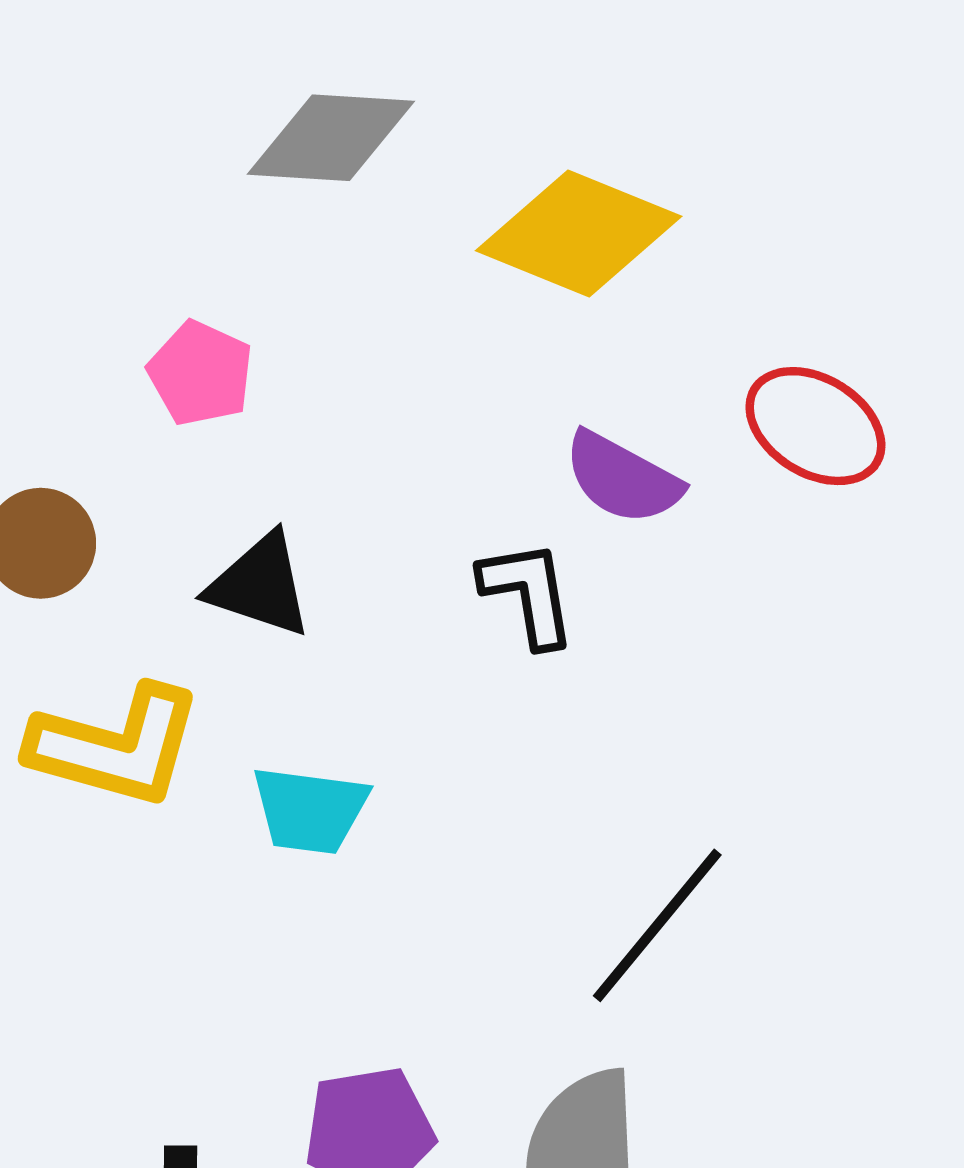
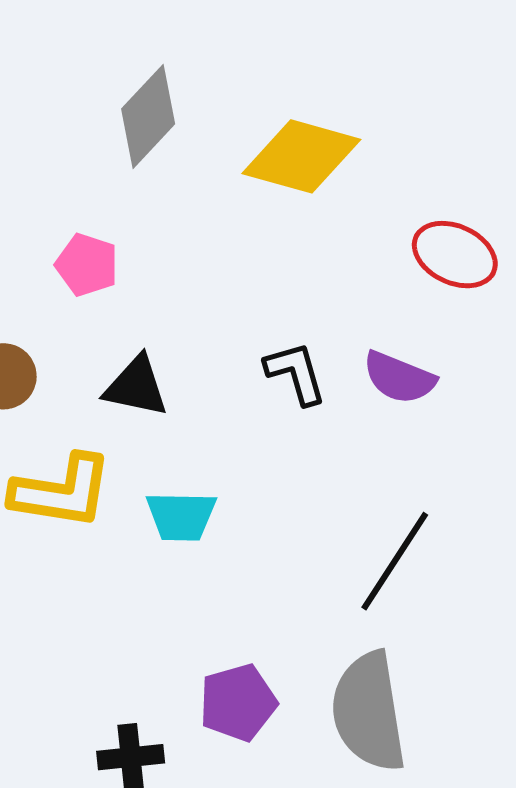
gray diamond: (331, 138) -> (148, 116), turned -44
purple semicircle: (622, 478) -> (399, 378), moved

